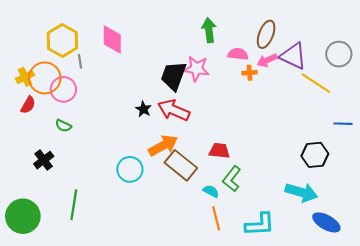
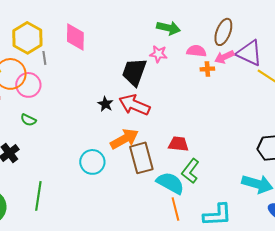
green arrow: (209, 30) -> (168, 28), turned 110
pink star: (196, 69) -> (158, 54), moved, size x0.7
brown rectangle: (181, 165) -> (141, 158), turned 36
cyan semicircle: (211, 191) -> (170, 183), size x1.8

